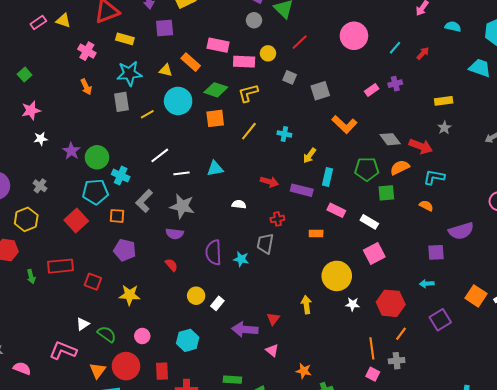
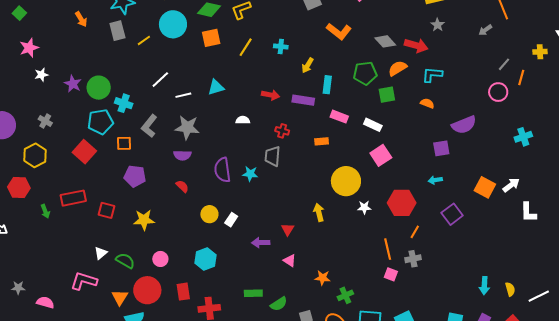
red cross: (277, 219) -> (282, 131), turned 32
purple arrow: (245, 329) -> (261, 243), size x0.7

